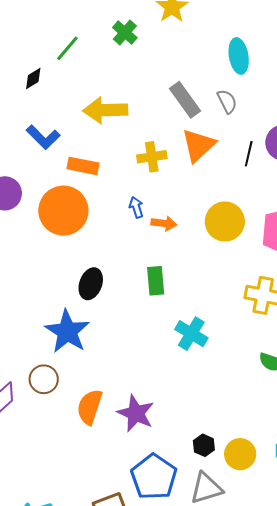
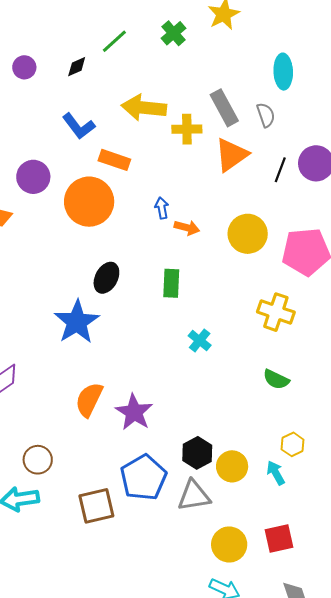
yellow cross: (152, 157) -> (187, 129), moved
cyan cross: (191, 334) -> (200, 340), size x0.7
brown circle: (44, 379) -> (38, 460), moved
black hexagon: (204, 445) -> (197, 453), size x1.4

